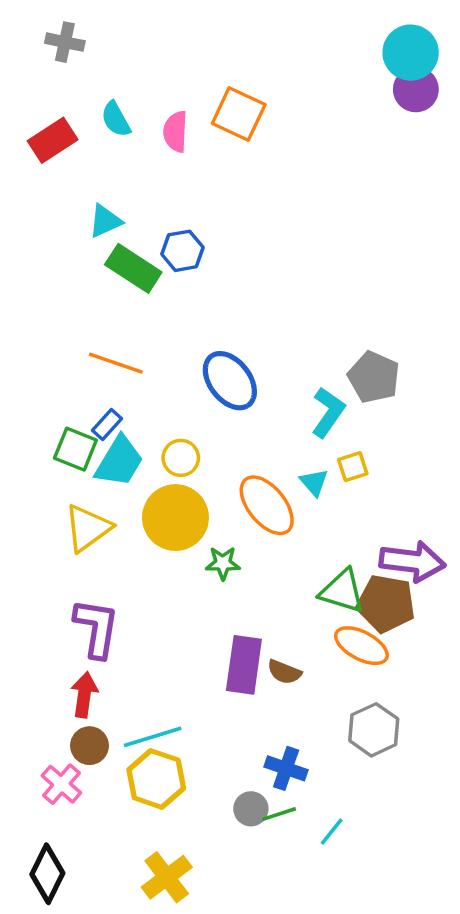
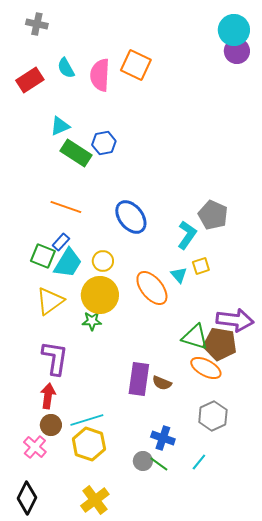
pink semicircle: (175, 132) -> (100, 75), size x1.4
green star: (223, 563) -> (92, 321), moved
green line: (279, 814) -> (159, 464), turned 54
cyan line: (332, 832) -> (199, 462), moved

